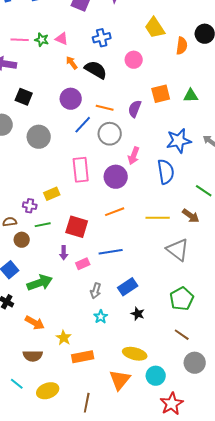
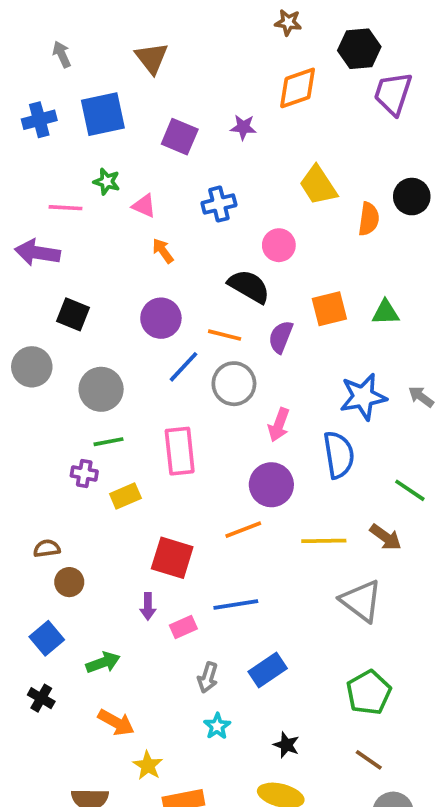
green star: (42, 40) -> (107, 182), moved
black semicircle: (96, 70) -> (249, 286), moved
purple circle: (116, 177) -> (271, 485), moved
purple cross: (30, 206) -> (84, 474), moved
green line: (43, 225) -> (109, 442), moved
green arrow: (40, 283) -> (103, 663), size x0.7
black star: (138, 314) -> (286, 745), moved
orange arrow: (35, 323) -> (116, 722), moved

